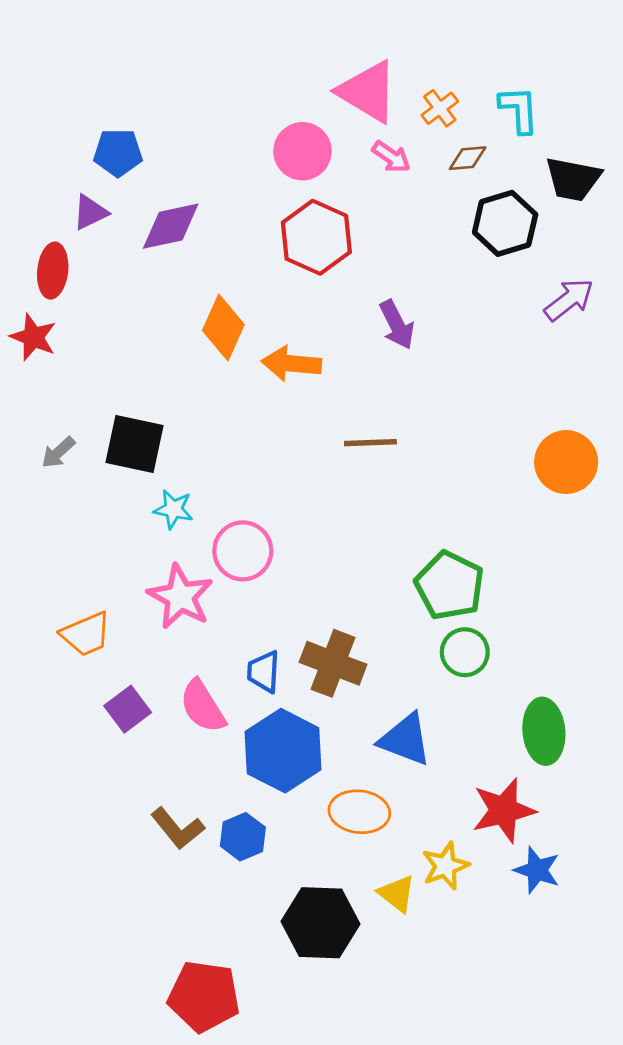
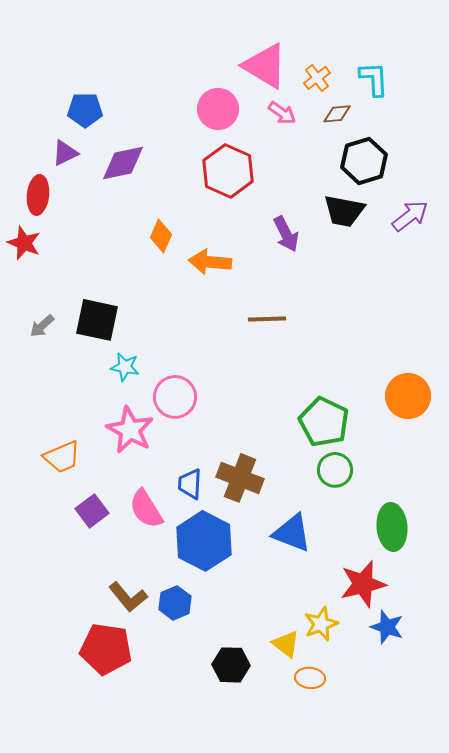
black trapezoid: (573, 179) -> (344, 211), moved
orange diamond: (223, 327) -> (161, 236), size x0.7
orange circle: (566, 462) -> (408, 396), moved
orange ellipse: (359, 812) -> (310, 678), moved, size x0.7
black hexagon: (321, 923) -> (231, 665), size x0.7
red pentagon: (204, 996) -> (106, 649), moved

